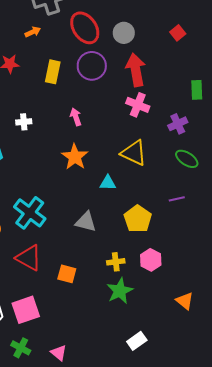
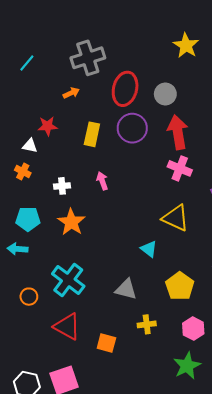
red ellipse: (85, 28) -> (125, 89), turned 48
pink arrow: (76, 117) -> (102, 181), moved
orange star: (75, 157) -> (71, 222), moved
cyan triangle: (108, 183) -> (149, 249), turned 36
yellow cross: (116, 262) -> (147, 324), moved
green star: (120, 291) -> (187, 366), moved

